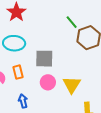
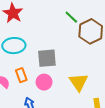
pink circle: (48, 82) -> (44, 82), moved

